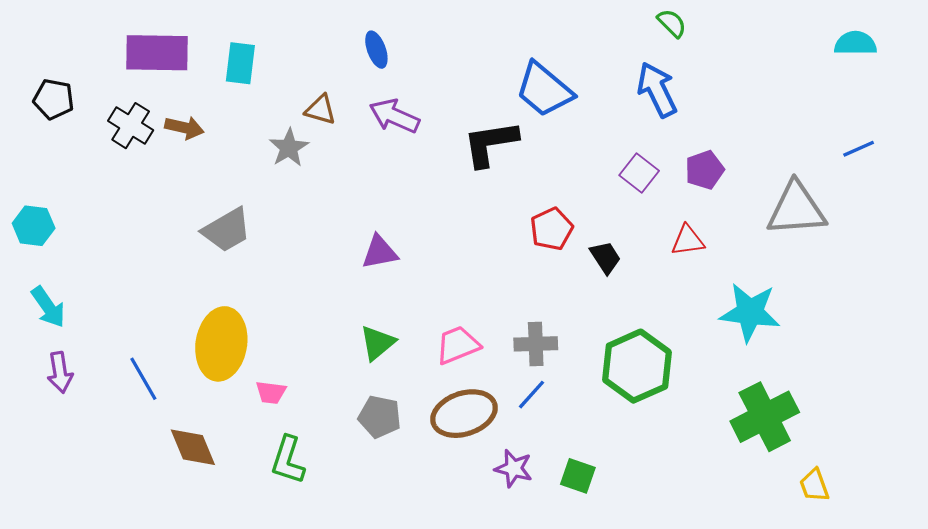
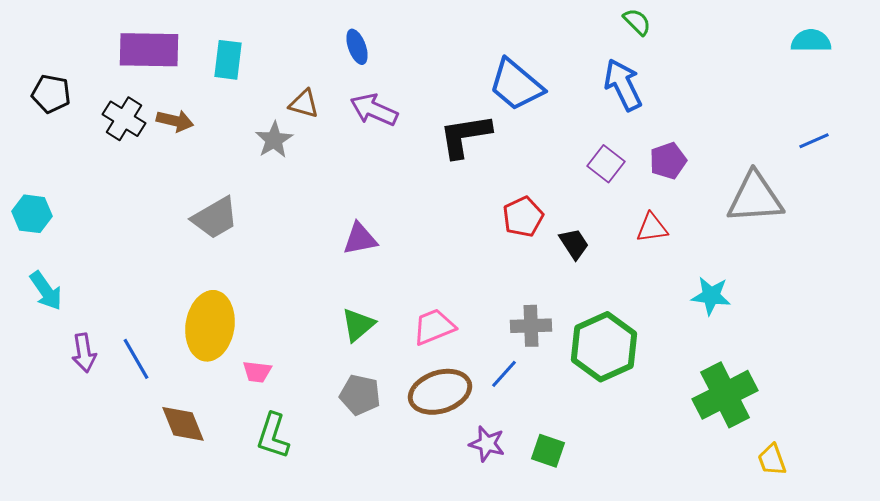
cyan star: (750, 312) -> (711, 296), size x0.7
gray cross: (536, 344) -> (531, 326), moved
purple arrow: (60, 372) -> (84, 353), moved

